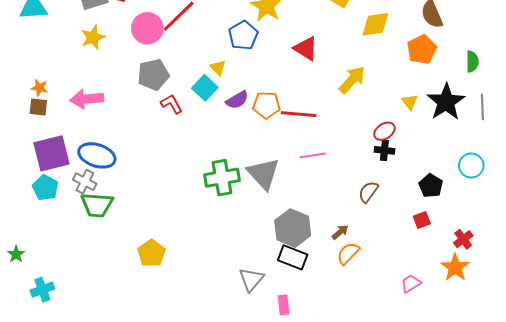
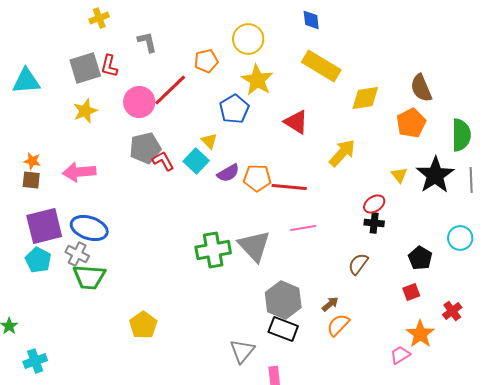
green semicircle: (472, 62) -> (461, 135), size x1.5
red L-shape: (172, 104) -> (163, 161), moved
orange star: (455, 267) -> (420, 334), moved

